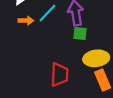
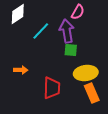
orange arrow: (26, 21) -> (21, 70), moved

